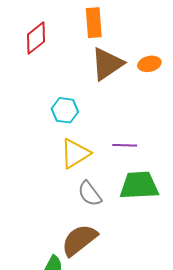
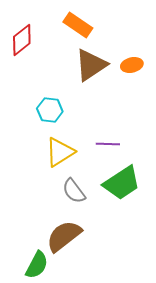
orange rectangle: (94, 23) -> (78, 25), turned -52
green trapezoid: (139, 185) -> (122, 183), turned 150

